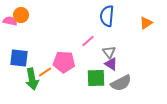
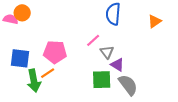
gray triangle: (109, 52) -> (107, 52), moved
pink pentagon: (64, 62) -> (55, 52), moved
gray semicircle: (121, 83) -> (128, 85), turned -100

